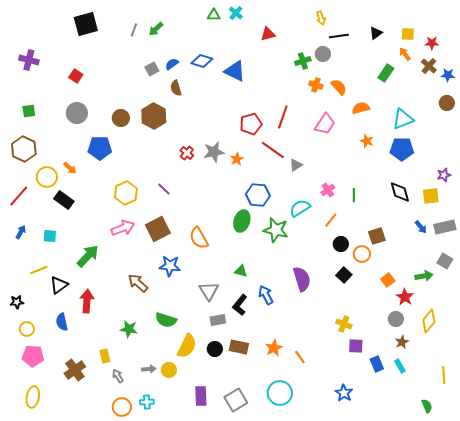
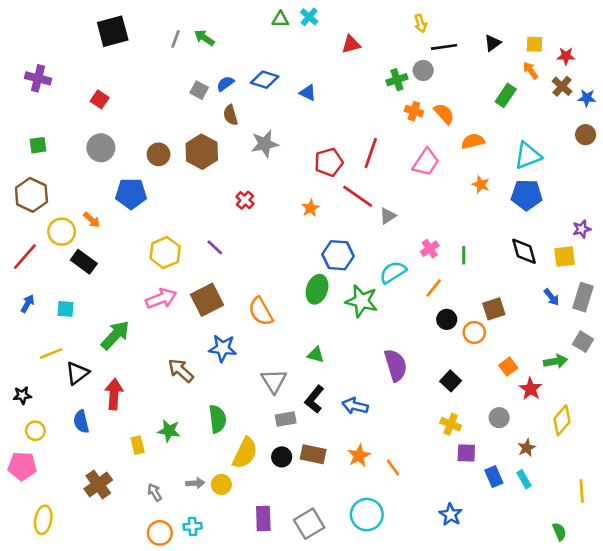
green arrow: (156, 29) -> (204, 38), turned 77
gray square: (152, 69) -> (199, 90), turned -32
blue triangle: (235, 71) -> (308, 93), size x0.6
gray star: (214, 152) -> (265, 144), moved
gray rectangle: (445, 227) -> (583, 297), turned -60
black square: (344, 275) -> (451, 381), moved
blue arrow: (266, 295) -> (355, 406), moved, turned -48
gray circle: (396, 319) -> (499, 418), moved
green semicircle: (166, 320) -> (217, 419), turned -115
pink pentagon: (33, 356) -> (22, 466), moved
yellow rectangle: (105, 356) -> (138, 445), moved

